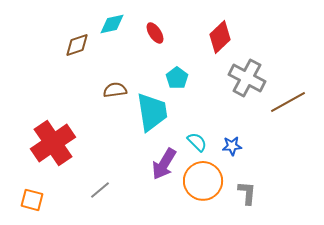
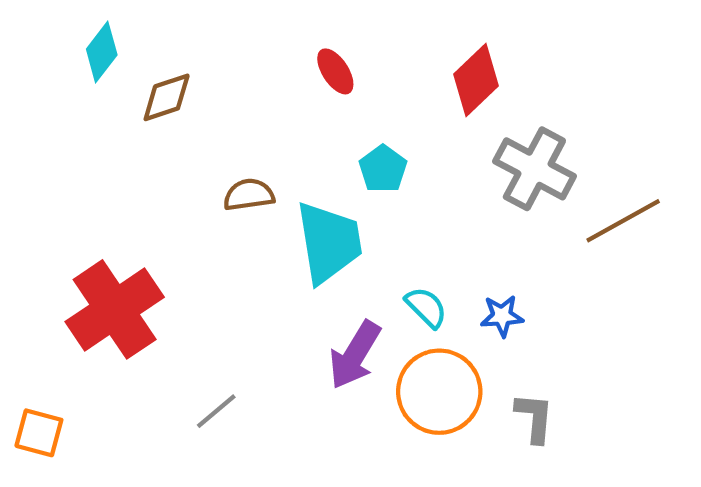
cyan diamond: (112, 24) -> (102, 52), moved, turned -40
orange square: (32, 200) -> (39, 433), moved

